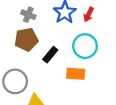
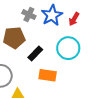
gray cross: (28, 15) -> (29, 15), moved
orange rectangle: (76, 74) -> (48, 75), moved

